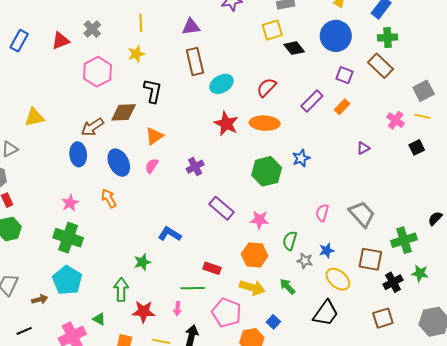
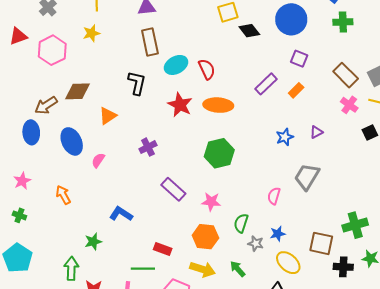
red triangle: (61, 41) -> (18, 36), moved
brown rectangle: (381, 66) -> (346, 75), moved
red semicircle: (266, 87) -> (207, 69), moved, turned 110
black L-shape: (153, 91) -> (137, 83), moved
blue star: (301, 158) -> (285, 137), moved
pink semicircle: (152, 166) -> (98, 160), moved
orange arrow: (109, 198) -> (63, 195), moved
gray trapezoid: (362, 214) -> (307, 177), moved, turned -108
green cross: (68, 238) -> (19, 215), size x0.5
black cross: (393, 282) -> (343, 267), turned 30

